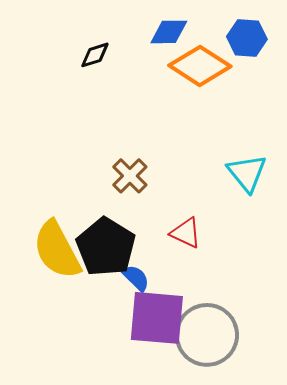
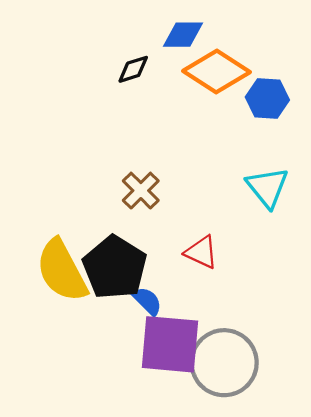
blue hexagon: (247, 38) -> (267, 99), moved
black diamond: (95, 55) -> (133, 69), moved

